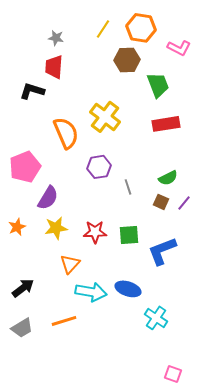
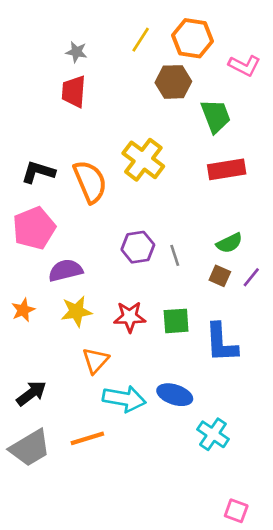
black L-shape: (32, 91) -> (38, 172), moved
purple hexagon: (99, 167) -> (138, 247), moved
purple semicircle: (48, 198) -> (65, 270), turned -135
blue L-shape: (162, 251) -> (221, 343), turned -72
gray trapezoid: (22, 328) -> (30, 448), size x1.4

